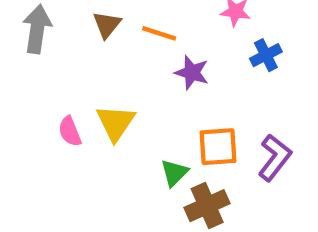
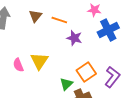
blue cross: (266, 55) -> (108, 30), size x1.5
orange square: (218, 147) -> (86, 72), turned -30

